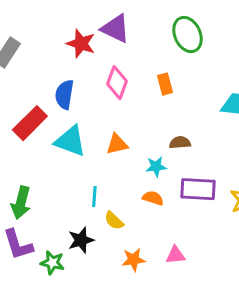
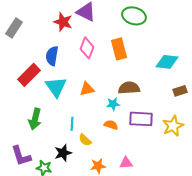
green ellipse: (188, 35) -> (134, 16), turned -50
orange rectangle: (165, 84) -> (119, 49), size x1.5
cyan triangle: (70, 141) -> (56, 87), turned 35
brown semicircle: (180, 143) -> (129, 88), size x1.5
green arrow: (21, 203) -> (35, 119), moved

